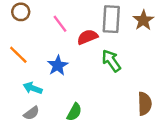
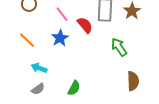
red semicircle: (87, 37) -> (85, 25), turned 72
green arrow: (111, 61) -> (119, 47), moved
blue star: (58, 66) -> (60, 38), moved

